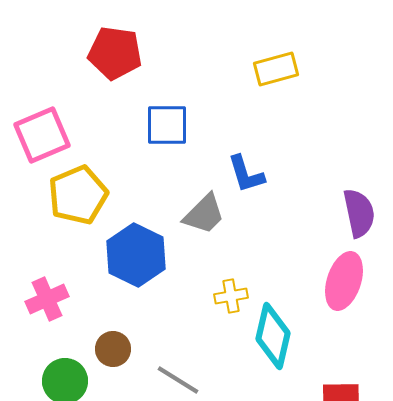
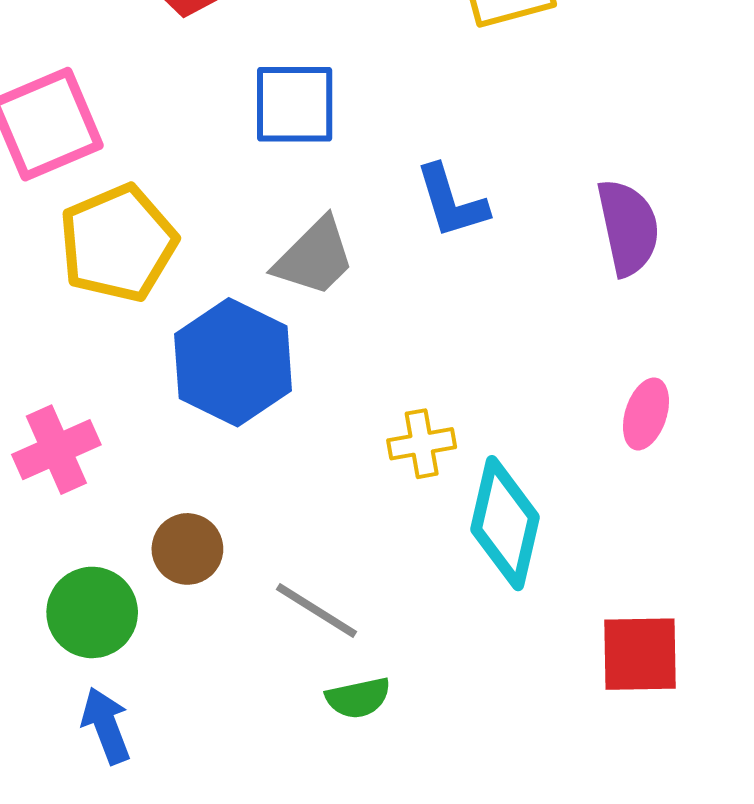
purple semicircle: (359, 213) -> (628, 227), moved
gray trapezoid: (204, 214) -> (314, 257), moved
pink ellipse: (344, 281) -> (646, 414), size x0.6

